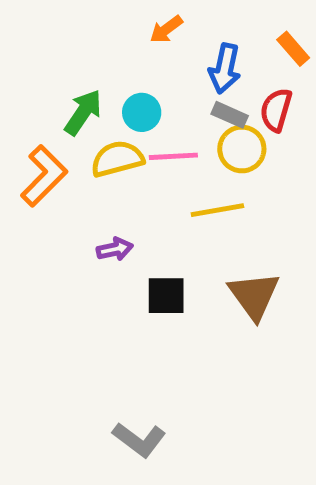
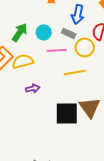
gray rectangle: (230, 115) -> (69, 33), moved
yellow semicircle: (117, 159) -> (23, 61), moved
black square: (166, 296) -> (67, 113), moved, size x1.4

